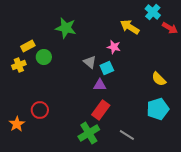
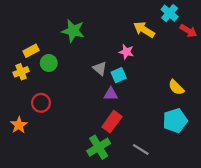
red circle: (40, 110) -> (41, 103), moved
orange star: (17, 124) -> (19, 125), moved

